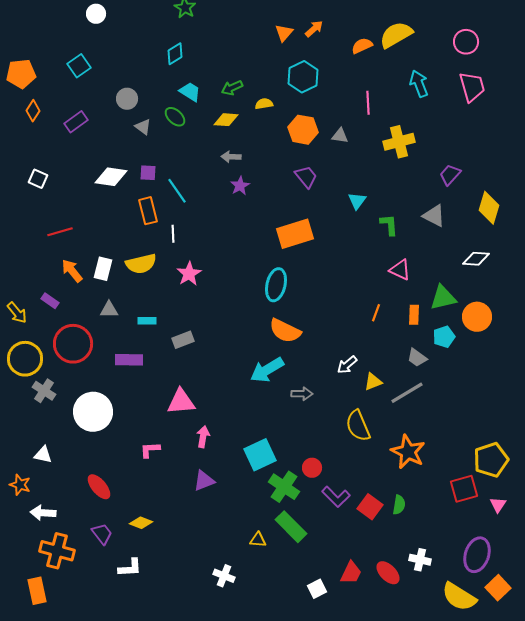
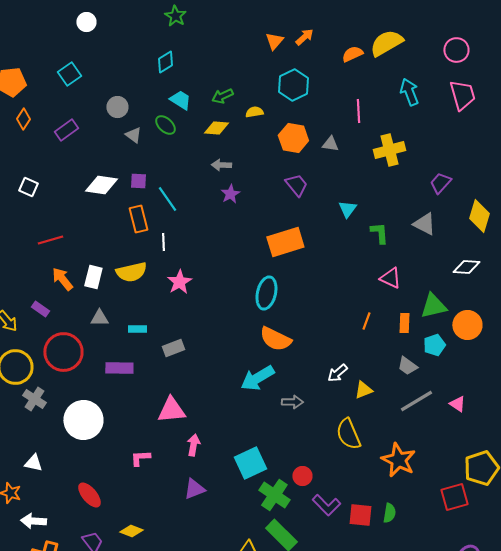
gray line: (407, 393) -> (416, 401), moved
pink triangle: (498, 505) -> (457, 404), moved, turned -30
red square: (370, 507) -> (360, 515), turned -30

